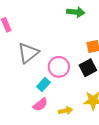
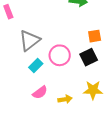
cyan rectangle: (43, 84) -> (36, 65), moved

